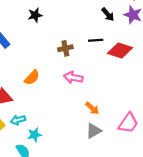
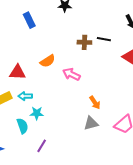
black line: (96, 40) -> (104, 39), moved
pink arrow: (73, 77) -> (71, 74), moved

